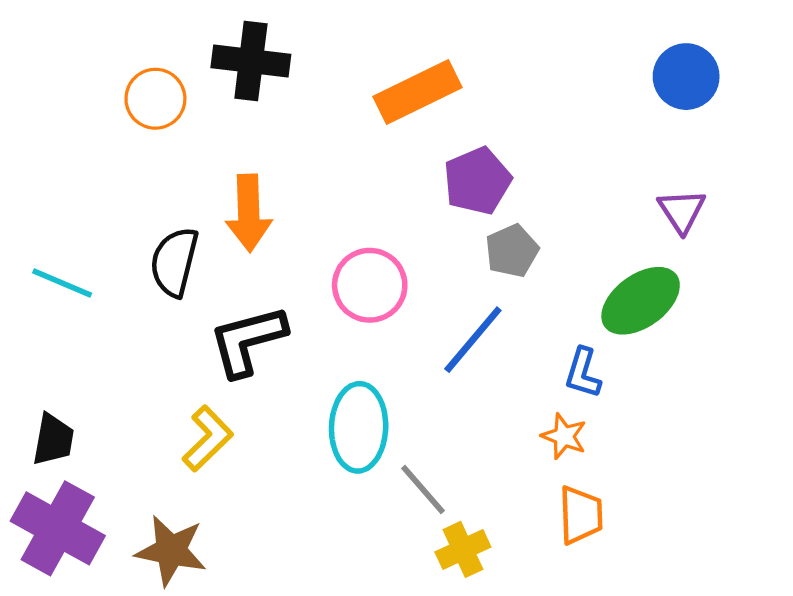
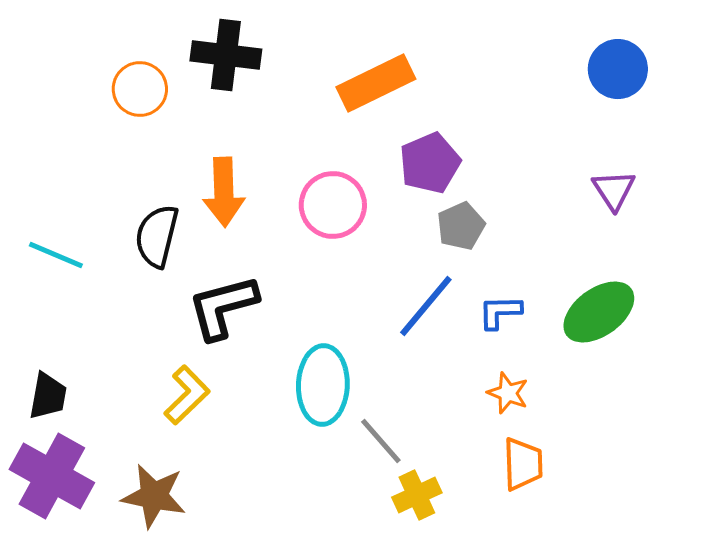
pink circle: (370, 285) -> (333, 205), moved
green ellipse: (641, 301) -> (599, 312), moved
blue L-shape: (583, 373) -> (500, 312), moved, turned 72

